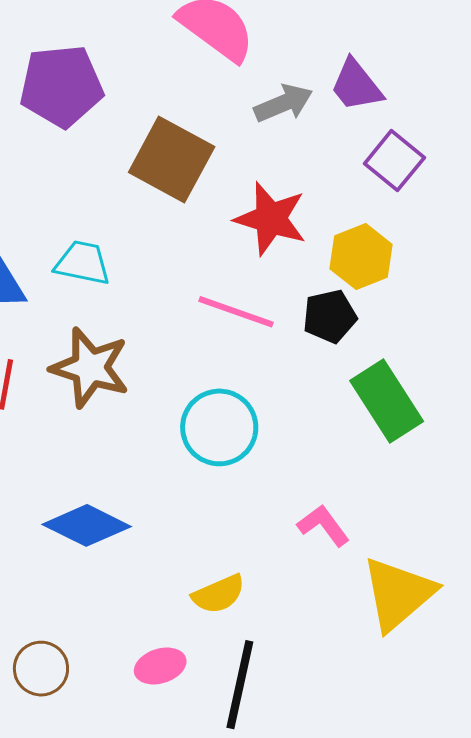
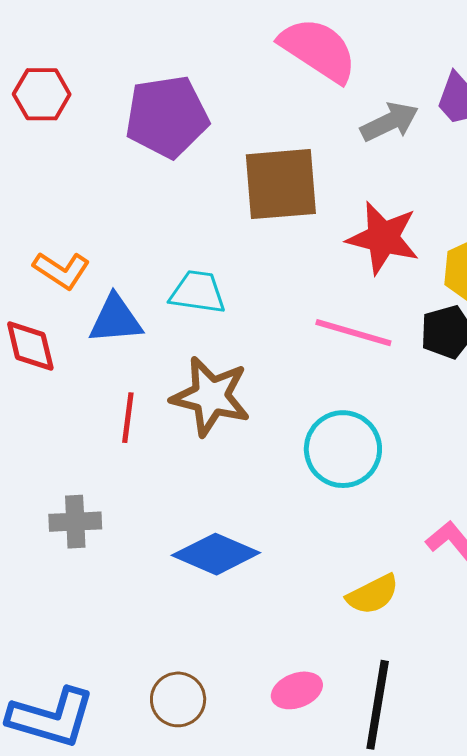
brown square: (172, 159) -> (281, 184), turned -30
yellow semicircle: (219, 594) -> (373, 594), moved

